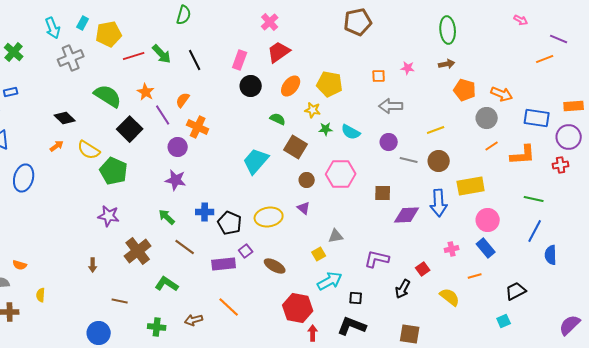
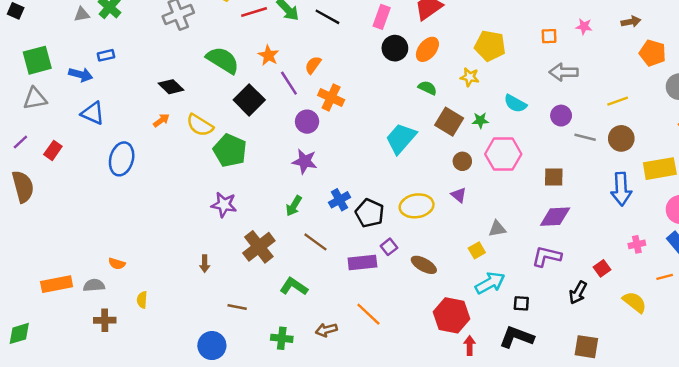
black line: (195, 60) -> (327, 17), turned -35
orange ellipse: (291, 86) -> (427, 49), moved
green star: (326, 129) -> (480, 120), moved
blue cross: (205, 212) -> (340, 200), turned -30
purple diamond: (407, 215) -> (555, 217), moved
green arrow: (167, 217) -> (294, 206), turned -102

